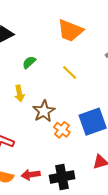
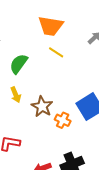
green semicircle: (29, 62) -> (19, 64), size x1.5
yellow line: (70, 72) -> (56, 52), moved

